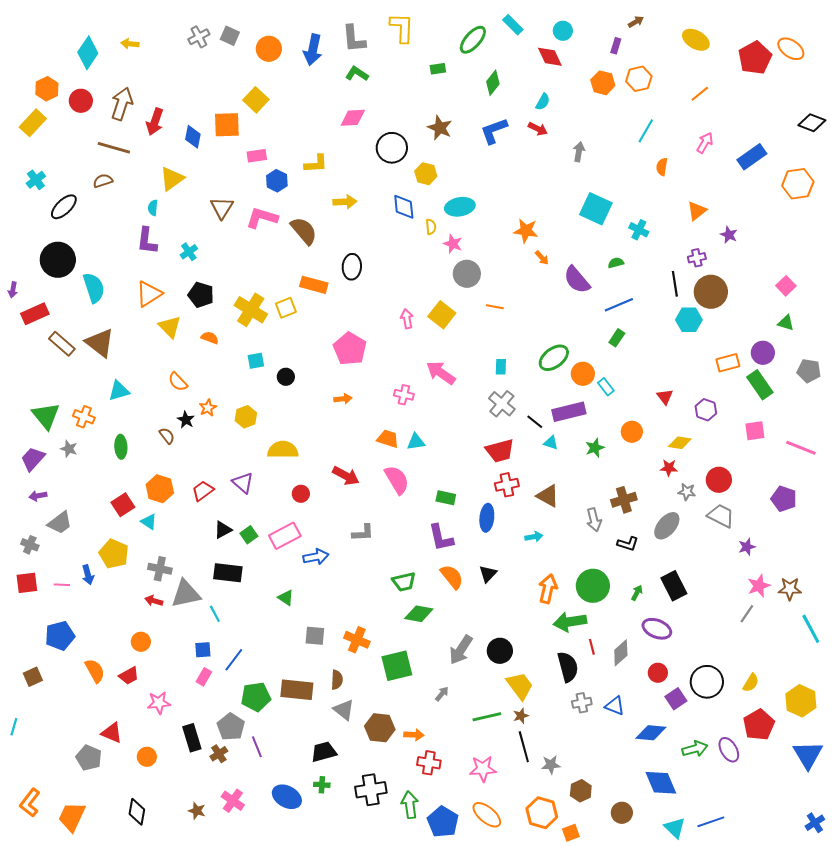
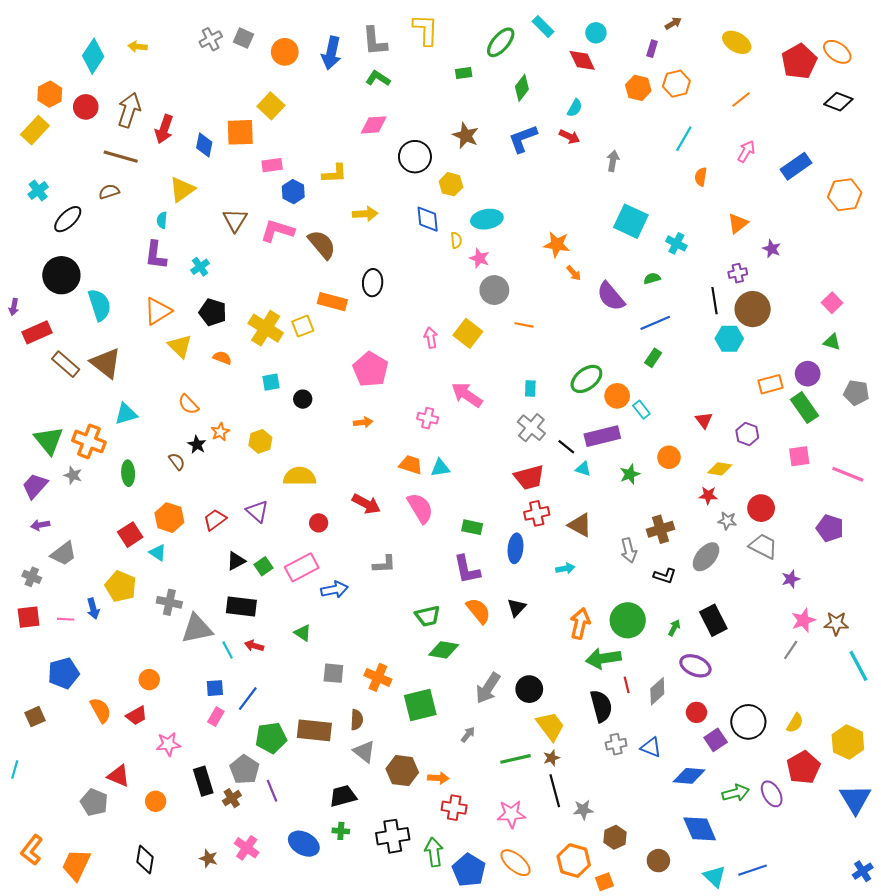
black diamond: (812, 123) -> (838, 102), moved
orange cross: (84, 417) -> (89, 441), size x1.4
red arrow: (154, 601) -> (254, 646), moved

